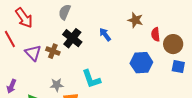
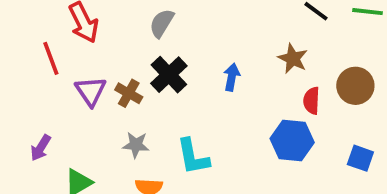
red semicircle: (156, 34) -> (311, 101), moved
blue arrow: (105, 35) -> (232, 77), turned 40
brown circle: (173, 44) -> (355, 86), moved
gray star: (57, 85) -> (136, 145), moved

